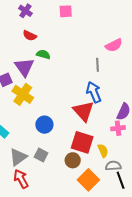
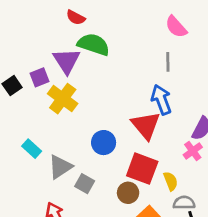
pink semicircle: (114, 45) -> (176, 27), moved, turned 72
green semicircle: (43, 54) -> (94, 44), size x1.6
blue circle: (44, 125) -> (104, 143), moved
pink cross: (118, 128) -> (193, 151), turned -32
gray triangle: (18, 157) -> (60, 167), moved

